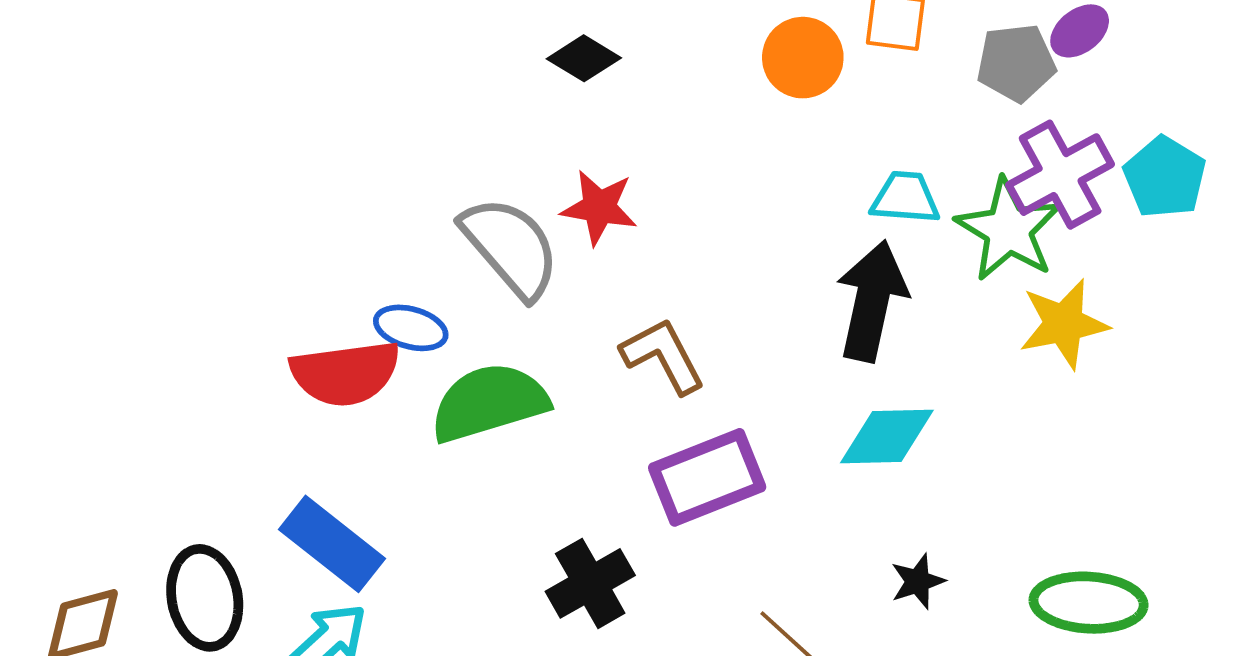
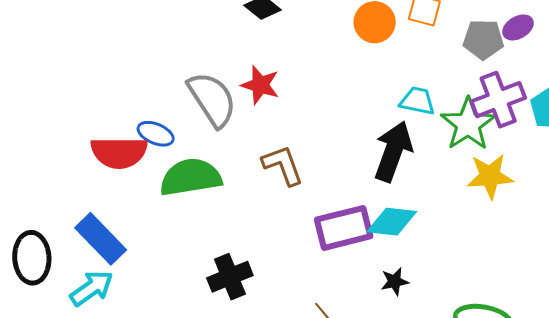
purple rectangle: (707, 477) -> (344, 228), moved
black star: (918, 581) -> (395, 281), moved

